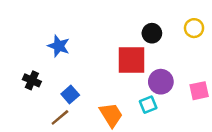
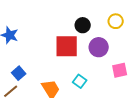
purple circle: (161, 82) -> (99, 47), moved
cyan square: (148, 105) -> (80, 81), turned -32

